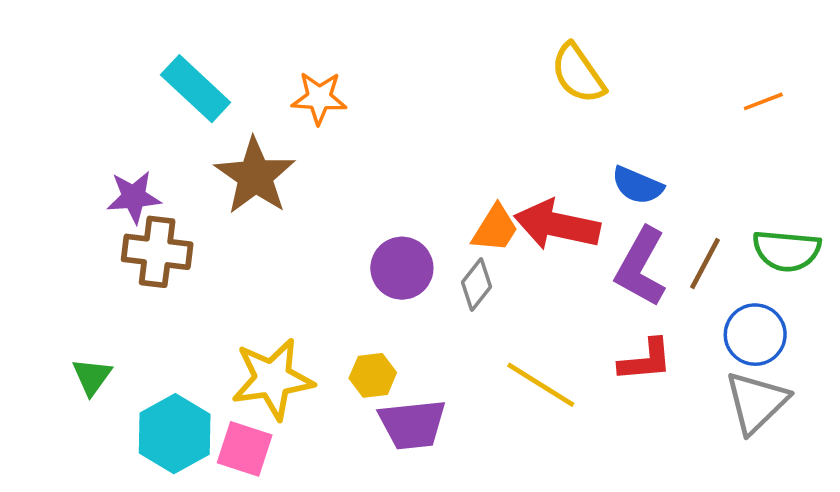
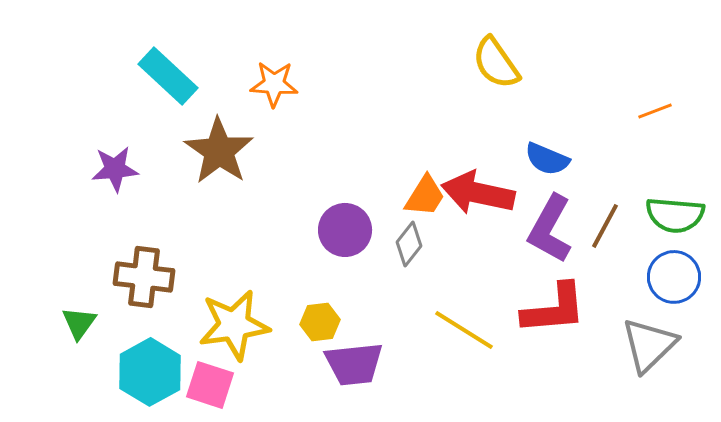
orange line: (763, 101) -> (655, 111), moved
brown cross: (157, 252) -> (144, 277), moved
blue circle: (755, 335) -> (674, 277), moved
red L-shape: (646, 360) -> (554, 309), size x1.4

